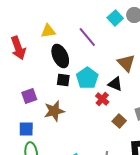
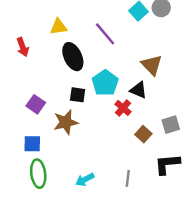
red arrow: (18, 48) -> (23, 47), size x0.7
black square: (63, 80) -> (78, 95), moved
purple square: (29, 96) -> (36, 104), turned -35

